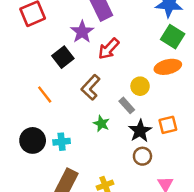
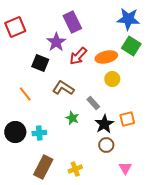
black square: (63, 57) -> (40, 63), turned -30
orange ellipse: (168, 67) -> (106, 57), moved
yellow circle: (140, 86) -> (112, 79), moved
brown L-shape: (91, 87) -> (63, 88), turned 80

